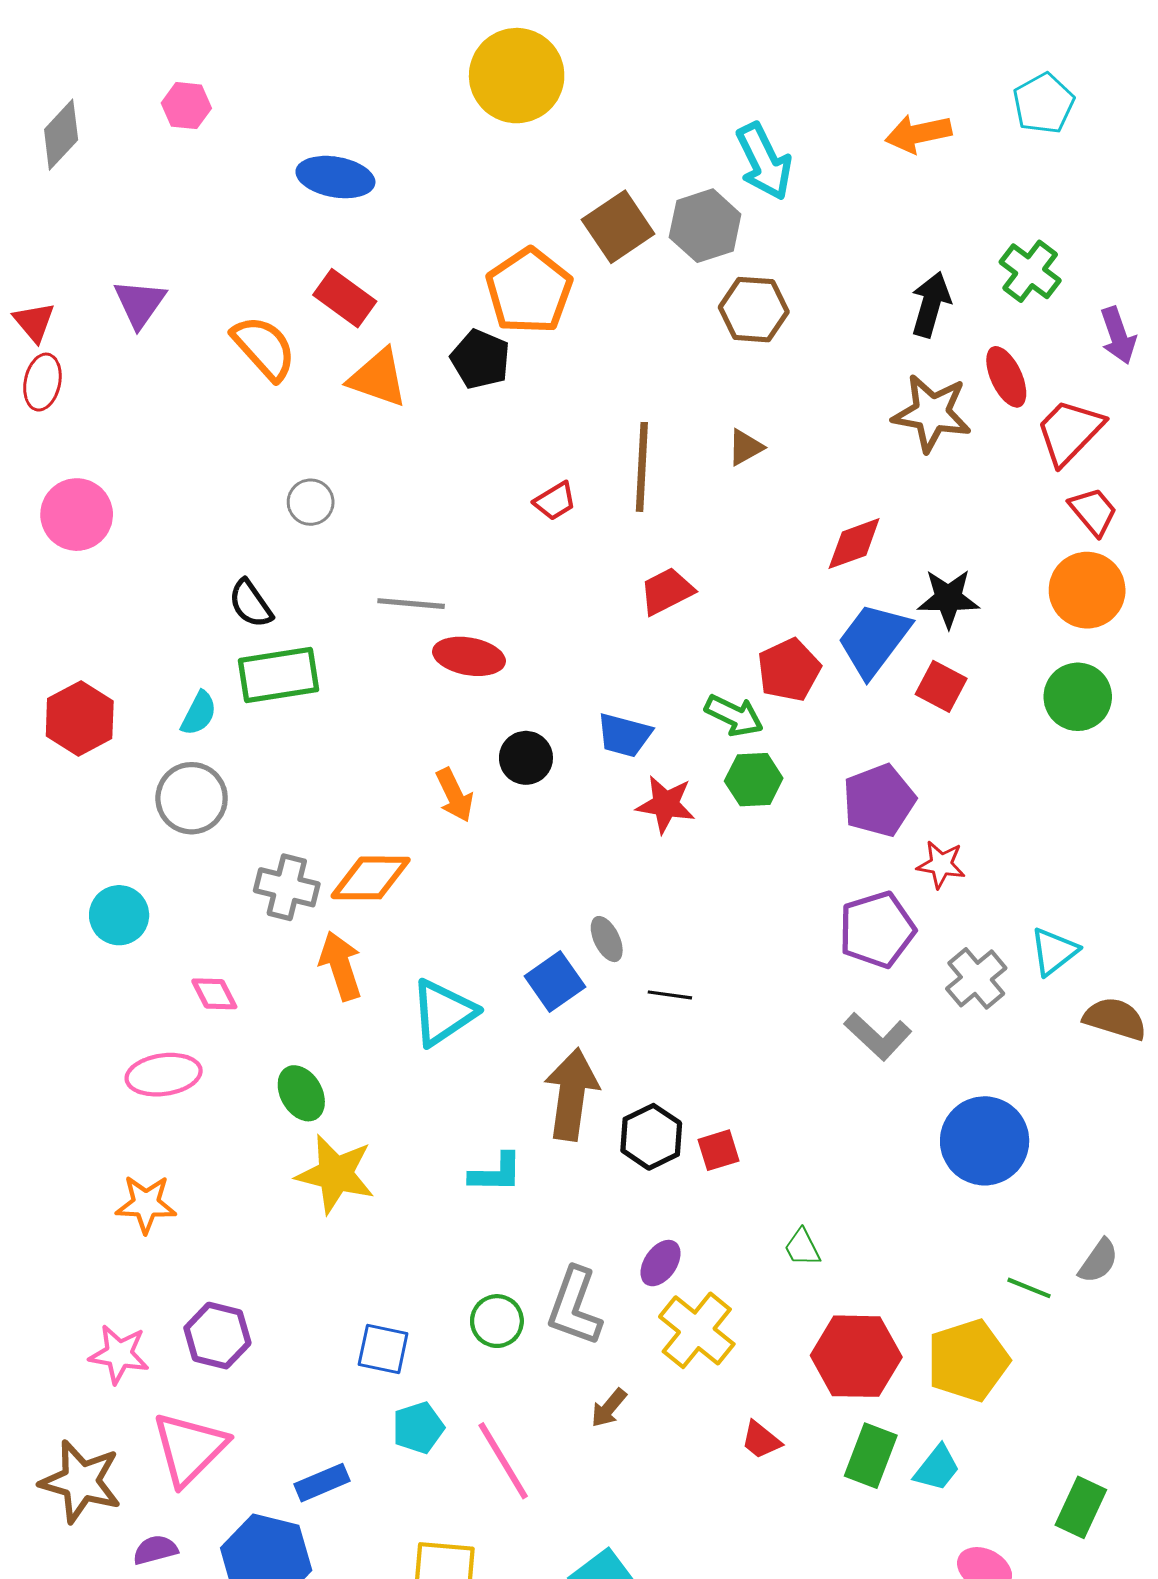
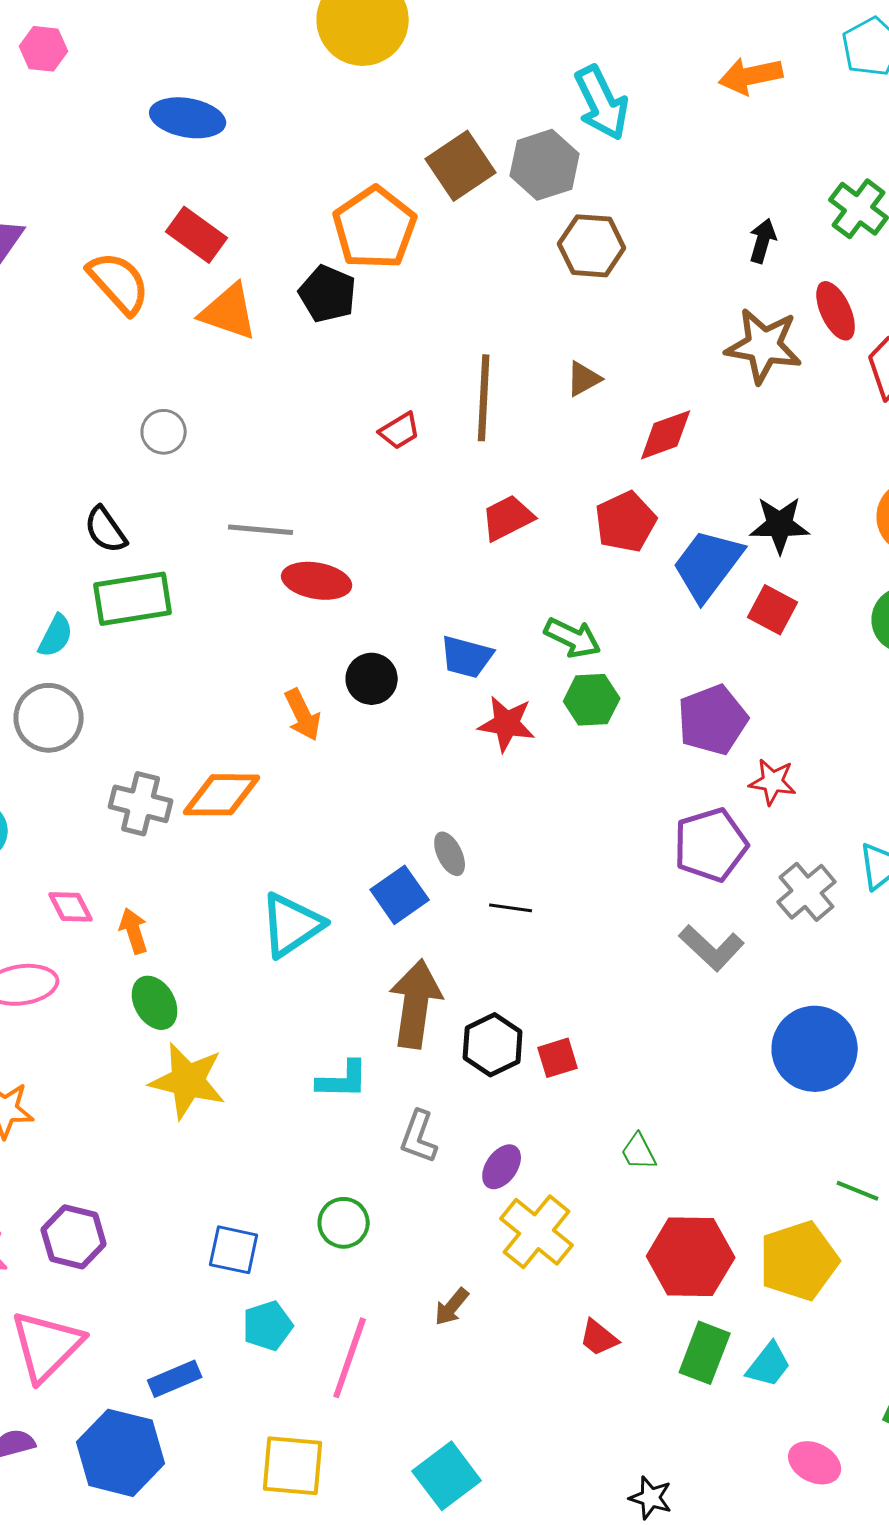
black arrow: (931, 304) -> (763, 241), size x0.7
red diamond: (854, 544) -> (666, 435), moved
red pentagon: (789, 670) -> (626, 522), moved
orange arrow: (341, 966) -> (134, 931), moved, size x0.7
gray L-shape: (575, 1307) -> (419, 1137), moved, size x0.7
pink line: (503, 1461) -> (350, 1358), turned 50

